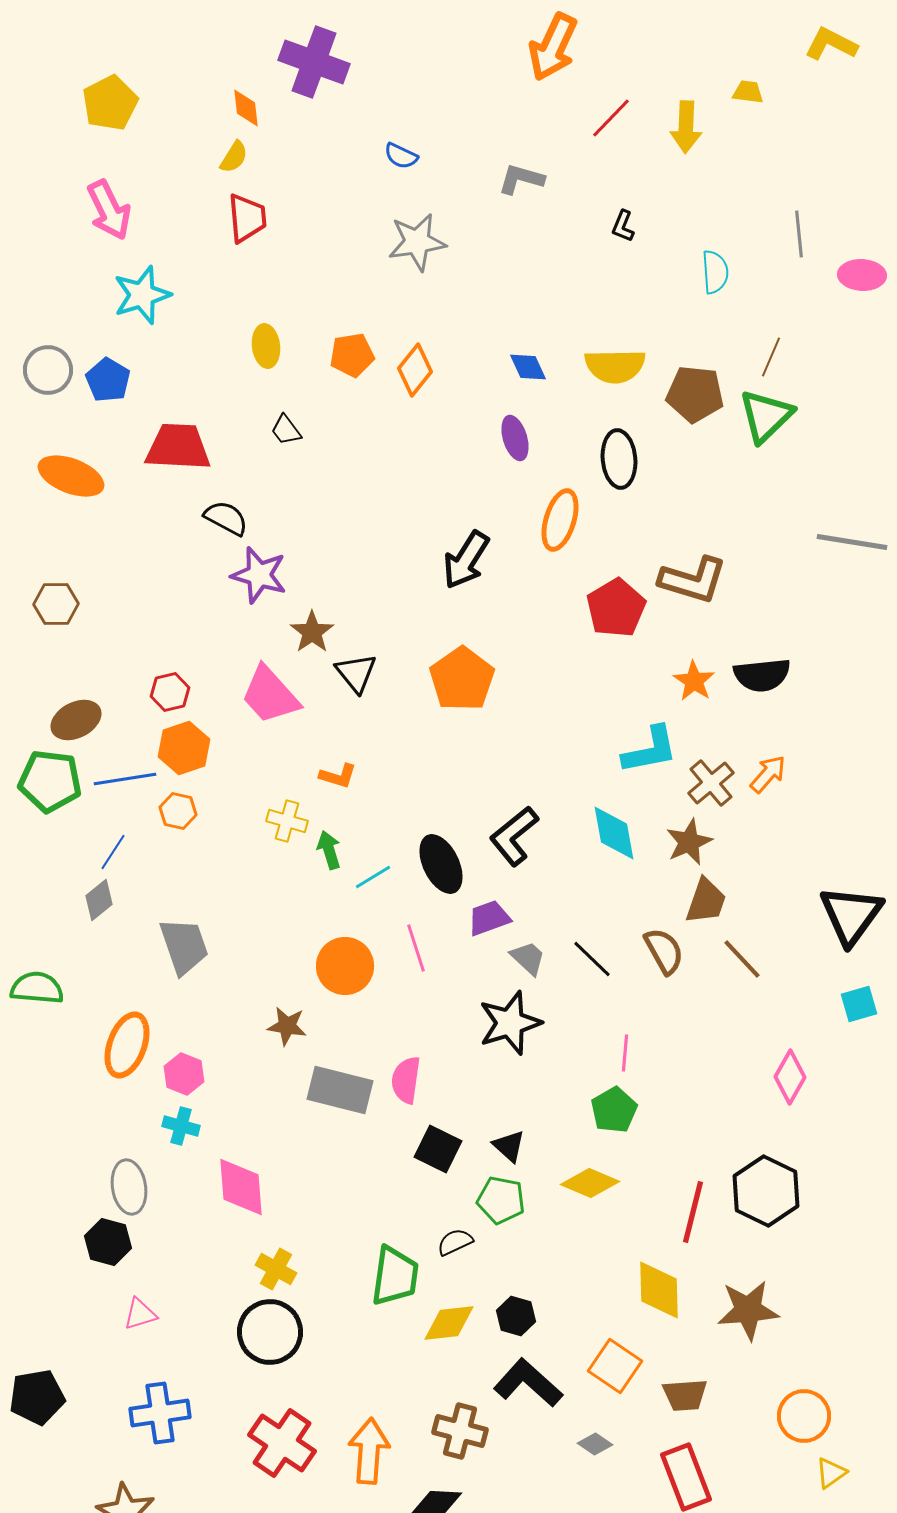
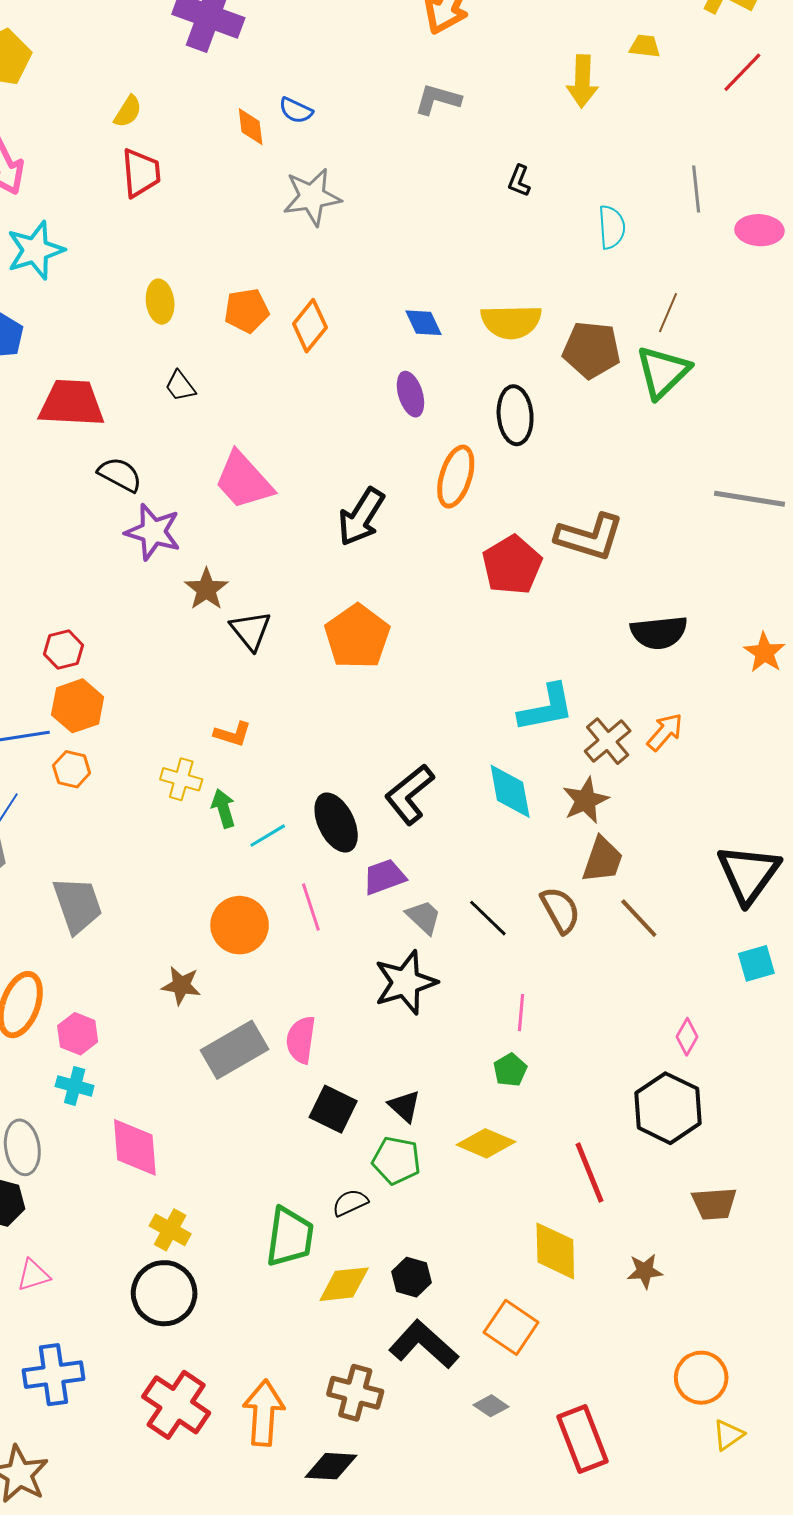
orange diamond: (246, 108) -> (251, 127), moved
red line: (611, 118) -> (742, 72), moved
gray L-shape: (521, 179) -> (438, 99), moved
orange star: (694, 681) -> (764, 653), moved
pink trapezoid: (270, 695) -> (244, 481), moved
pink diamond: (790, 1077) -> (687, 1037), size x0.7
gray rectangle: (340, 1090) -> (234, 1050), turned -44
green pentagon: (614, 1110) -> (510, 1070), size x0.7
black hexagon: (766, 1191) -> (668, 1108), moved
red line: (693, 1212) -> (590, 1173), turned -36
brown star: (748, 1310) -> (645, 1271), size x0.6
brown trapezoid: (685, 1395) -> (714, 1204), moved

